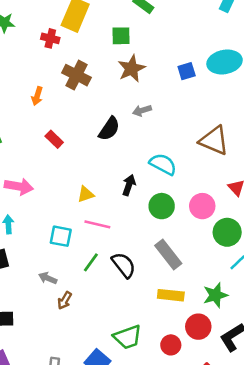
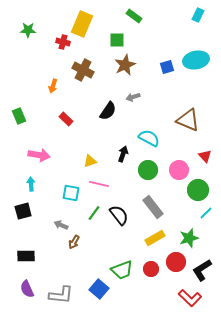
yellow rectangle: (171, 295) -> (155, 238), turned -36
red circle: (171, 345) -> (151, 269), moved

